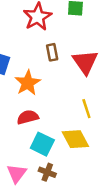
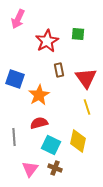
yellow line: (86, 109) -> (87, 107), moved
yellow diamond: (75, 139) -> (78, 141), turned 40

